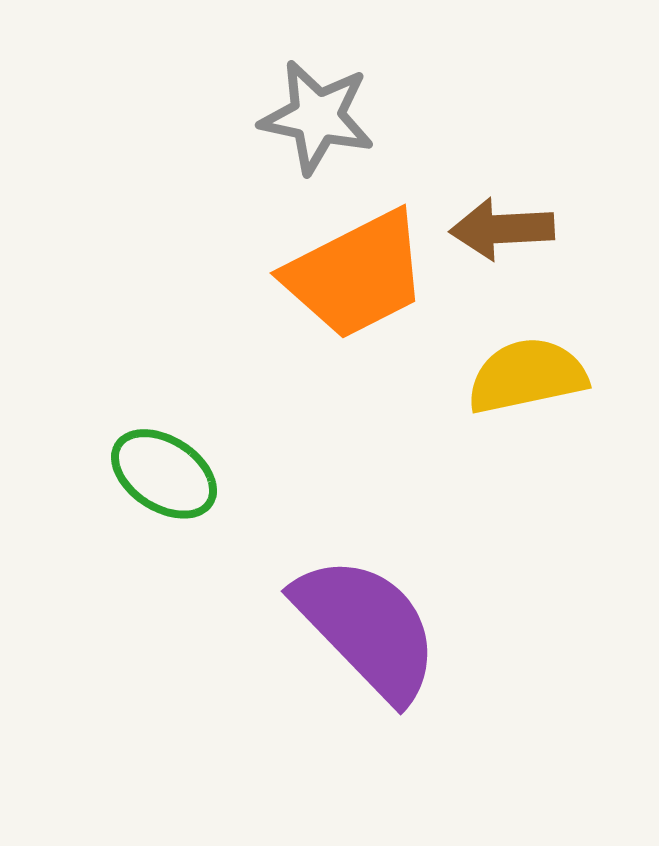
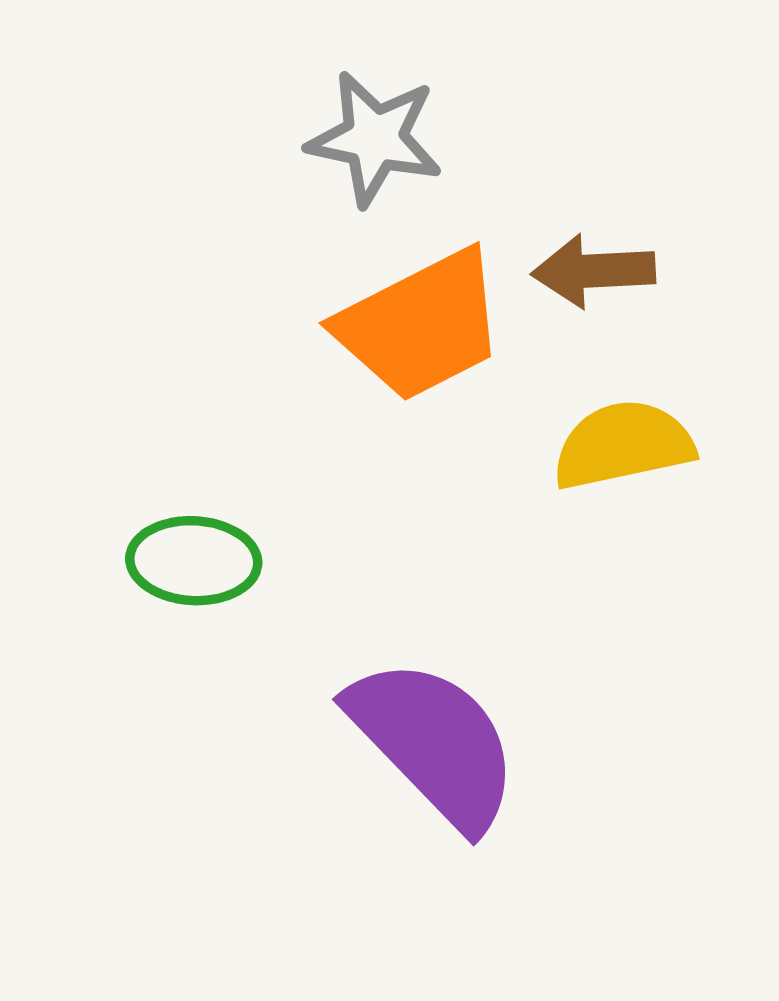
green ellipse: (164, 474) -> (194, 561), turned -30

